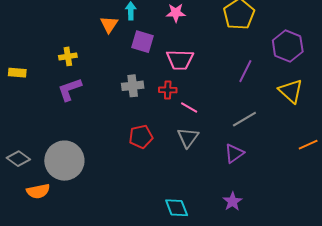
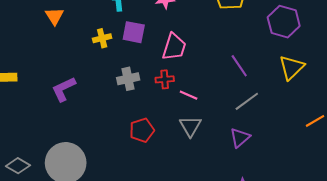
orange triangle: (109, 24) -> (54, 16), moved
yellow cross: (68, 56) -> (102, 38), moved
pink trapezoid: (180, 60) -> (174, 47), turned -68
purple line: (245, 71) -> (239, 66), moved, turned -55
yellow triangle: (291, 91) -> (292, 68), turned 40

